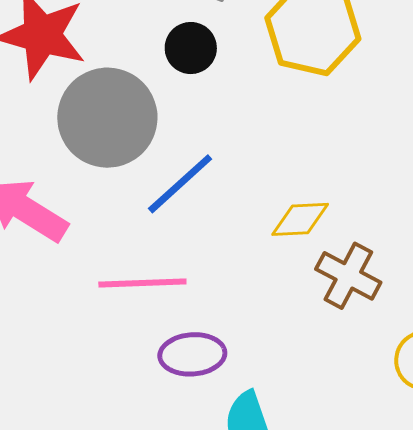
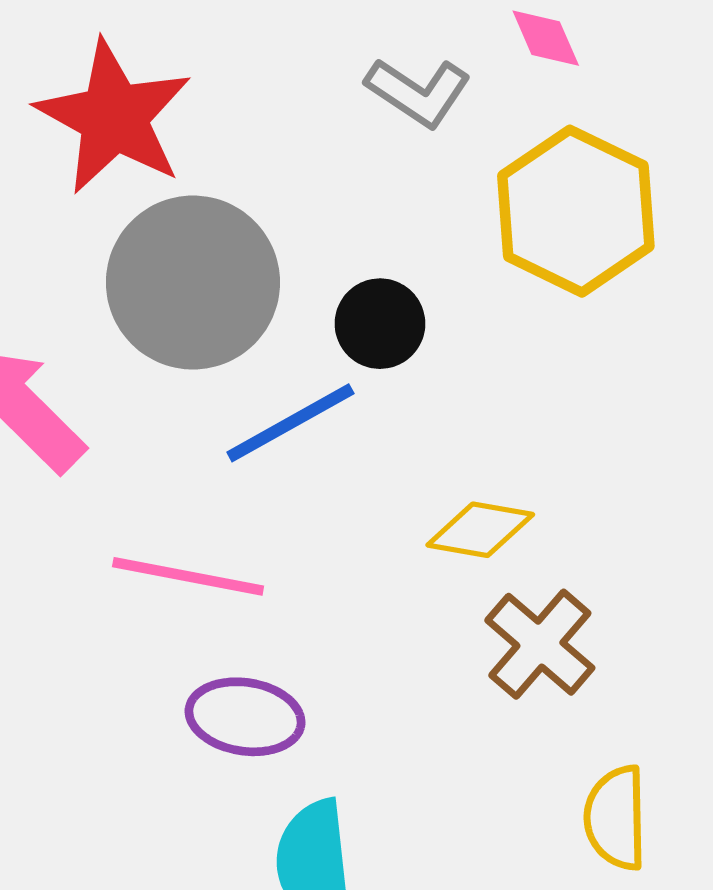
black circle: (191, 48) -> (380, 324), moved

